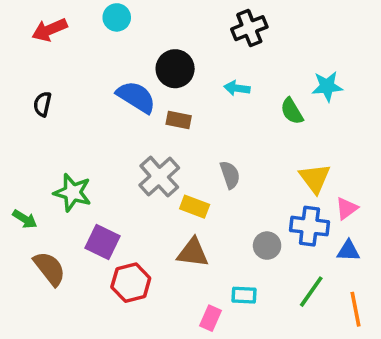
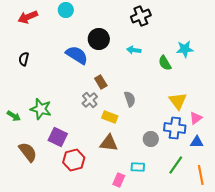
brown rectangle: (179, 120) -> (101, 82), moved, turned 48
gray cross: (159, 177) -> (90, 100), size x0.7
green arrow: (25, 219) -> (14, 116), moved

